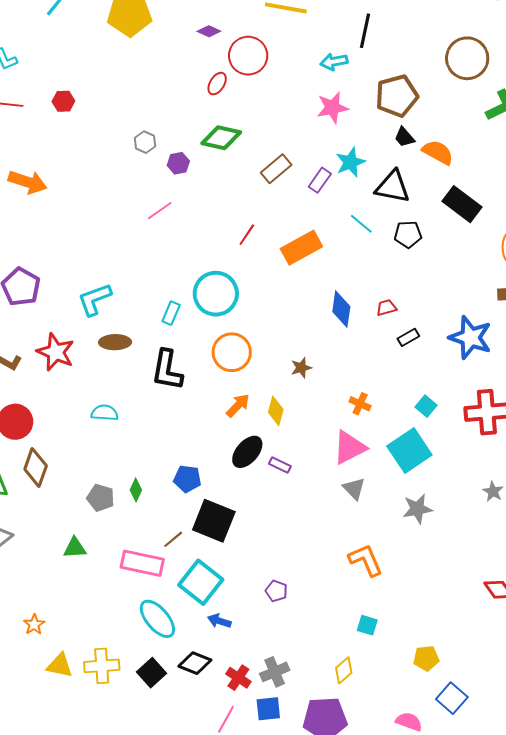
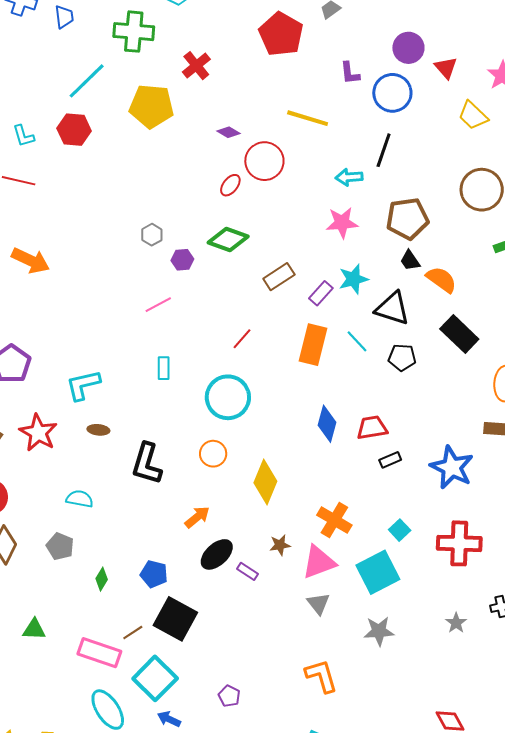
red hexagon: (63, 101) -> (74, 130), moved, size x1.5
orange rectangle: (301, 248) -> (313, 345), moved, turned -54
cyan circle: (216, 294) -> (228, 397), moved
red trapezoid: (386, 308) -> (372, 428), size x1.5
cyan rectangle: (171, 313) -> (164, 368), moved, turned -30
brown ellipse: (115, 342) -> (98, 430), size x0.7
orange circle: (232, 352) -> (213, 454), size x0.7
brown star: (301, 368) -> (280, 545), moved
orange cross: (360, 404) -> (334, 520), size x1.6
orange arrow: (238, 405) -> (197, 517), moved
yellow diamond: (276, 411) -> (265, 482), moved, size x1.5
gray pentagon: (101, 498) -> (60, 546), moved

